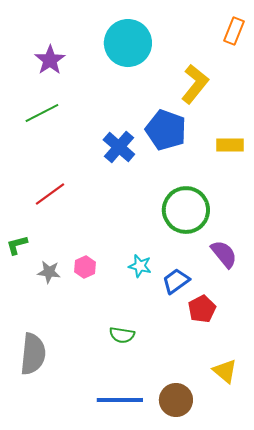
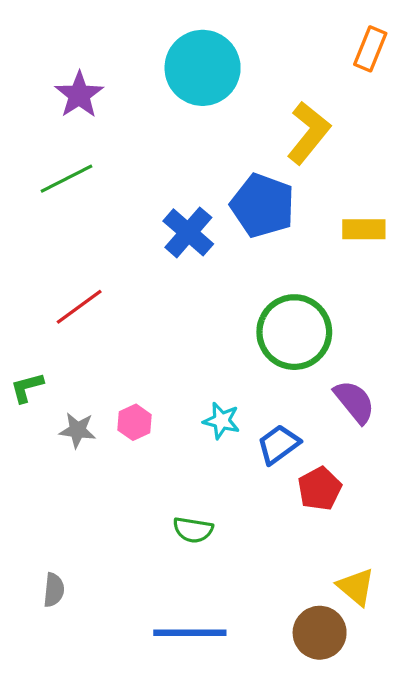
gray semicircle: (33, 354) -> (54, 590), moved, size x0.5
brown circle: (176, 400) -> (320, 633), moved

